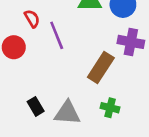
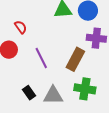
purple line: (57, 35) -> (41, 58), moved
green cross: (110, 108) -> (85, 89), size x1.5

